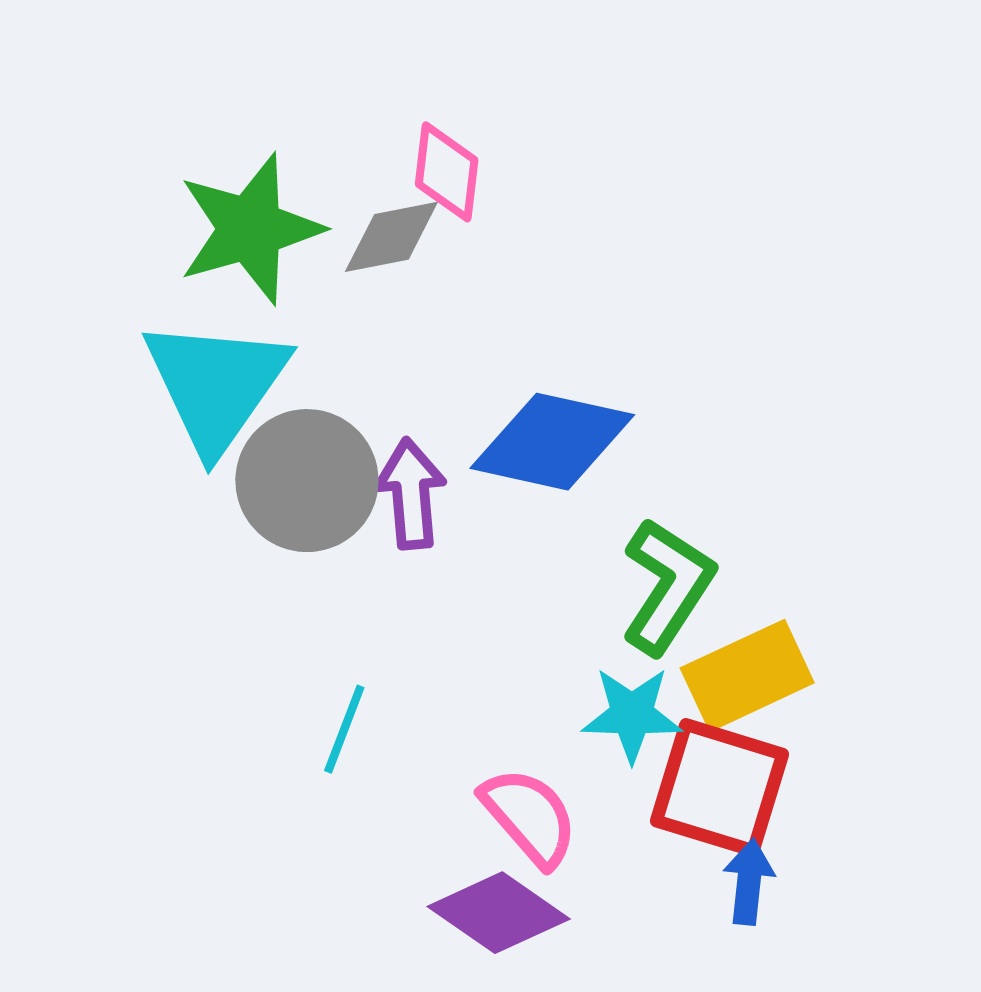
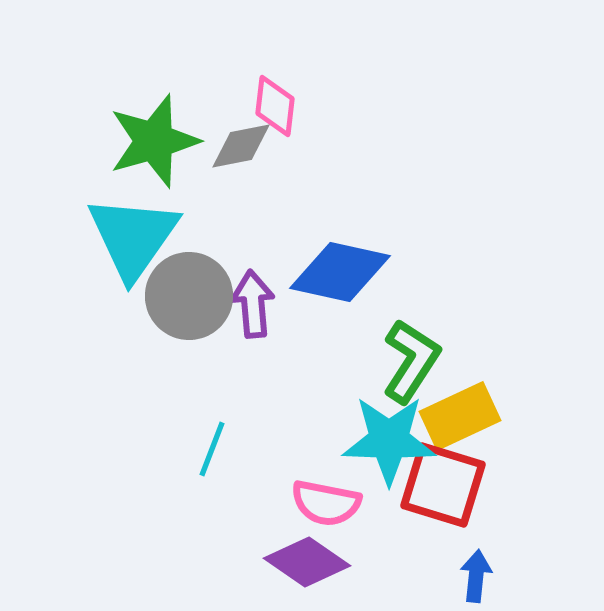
cyan star: (632, 714) -> (389, 440), size x1.5
pink semicircle: (529, 817) -> (326, 503), turned 142
blue arrow: (749, 882) -> (476, 576), moved

